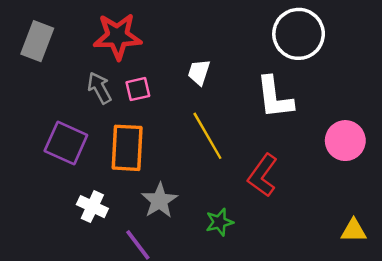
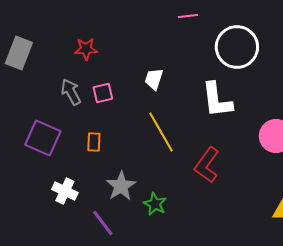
red star: (117, 36) -> (86, 49), size x0.6
orange rectangle: (127, 148) -> (94, 142), size x0.5
green star: (219, 222) -> (155, 204), moved, turned -30

